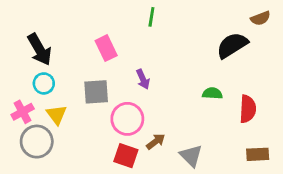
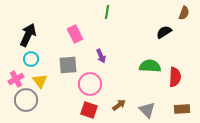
brown semicircle: (260, 18) -> (184, 13), turned -48
black semicircle: (232, 45) -> (164, 32), size x0.7
black arrow: (40, 49) -> (28, 35), turned -125
green semicircle: (212, 93) -> (150, 66), size x1.5
brown arrow: (156, 142) -> (119, 105), moved
gray triangle: (191, 156) -> (147, 110), moved

